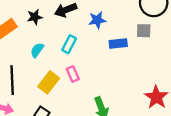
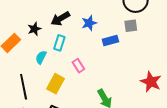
cyan rectangle: (69, 44) -> (59, 43), moved
pink rectangle: (73, 74) -> (78, 66), moved

